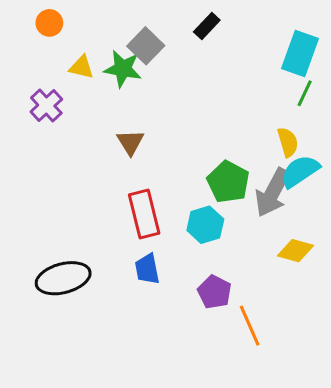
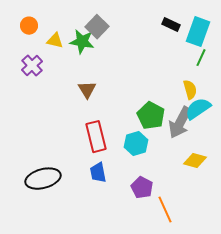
orange circle: (49, 23) -> (29, 26), moved
black rectangle: (207, 26) -> (171, 25), moved, turned 72

